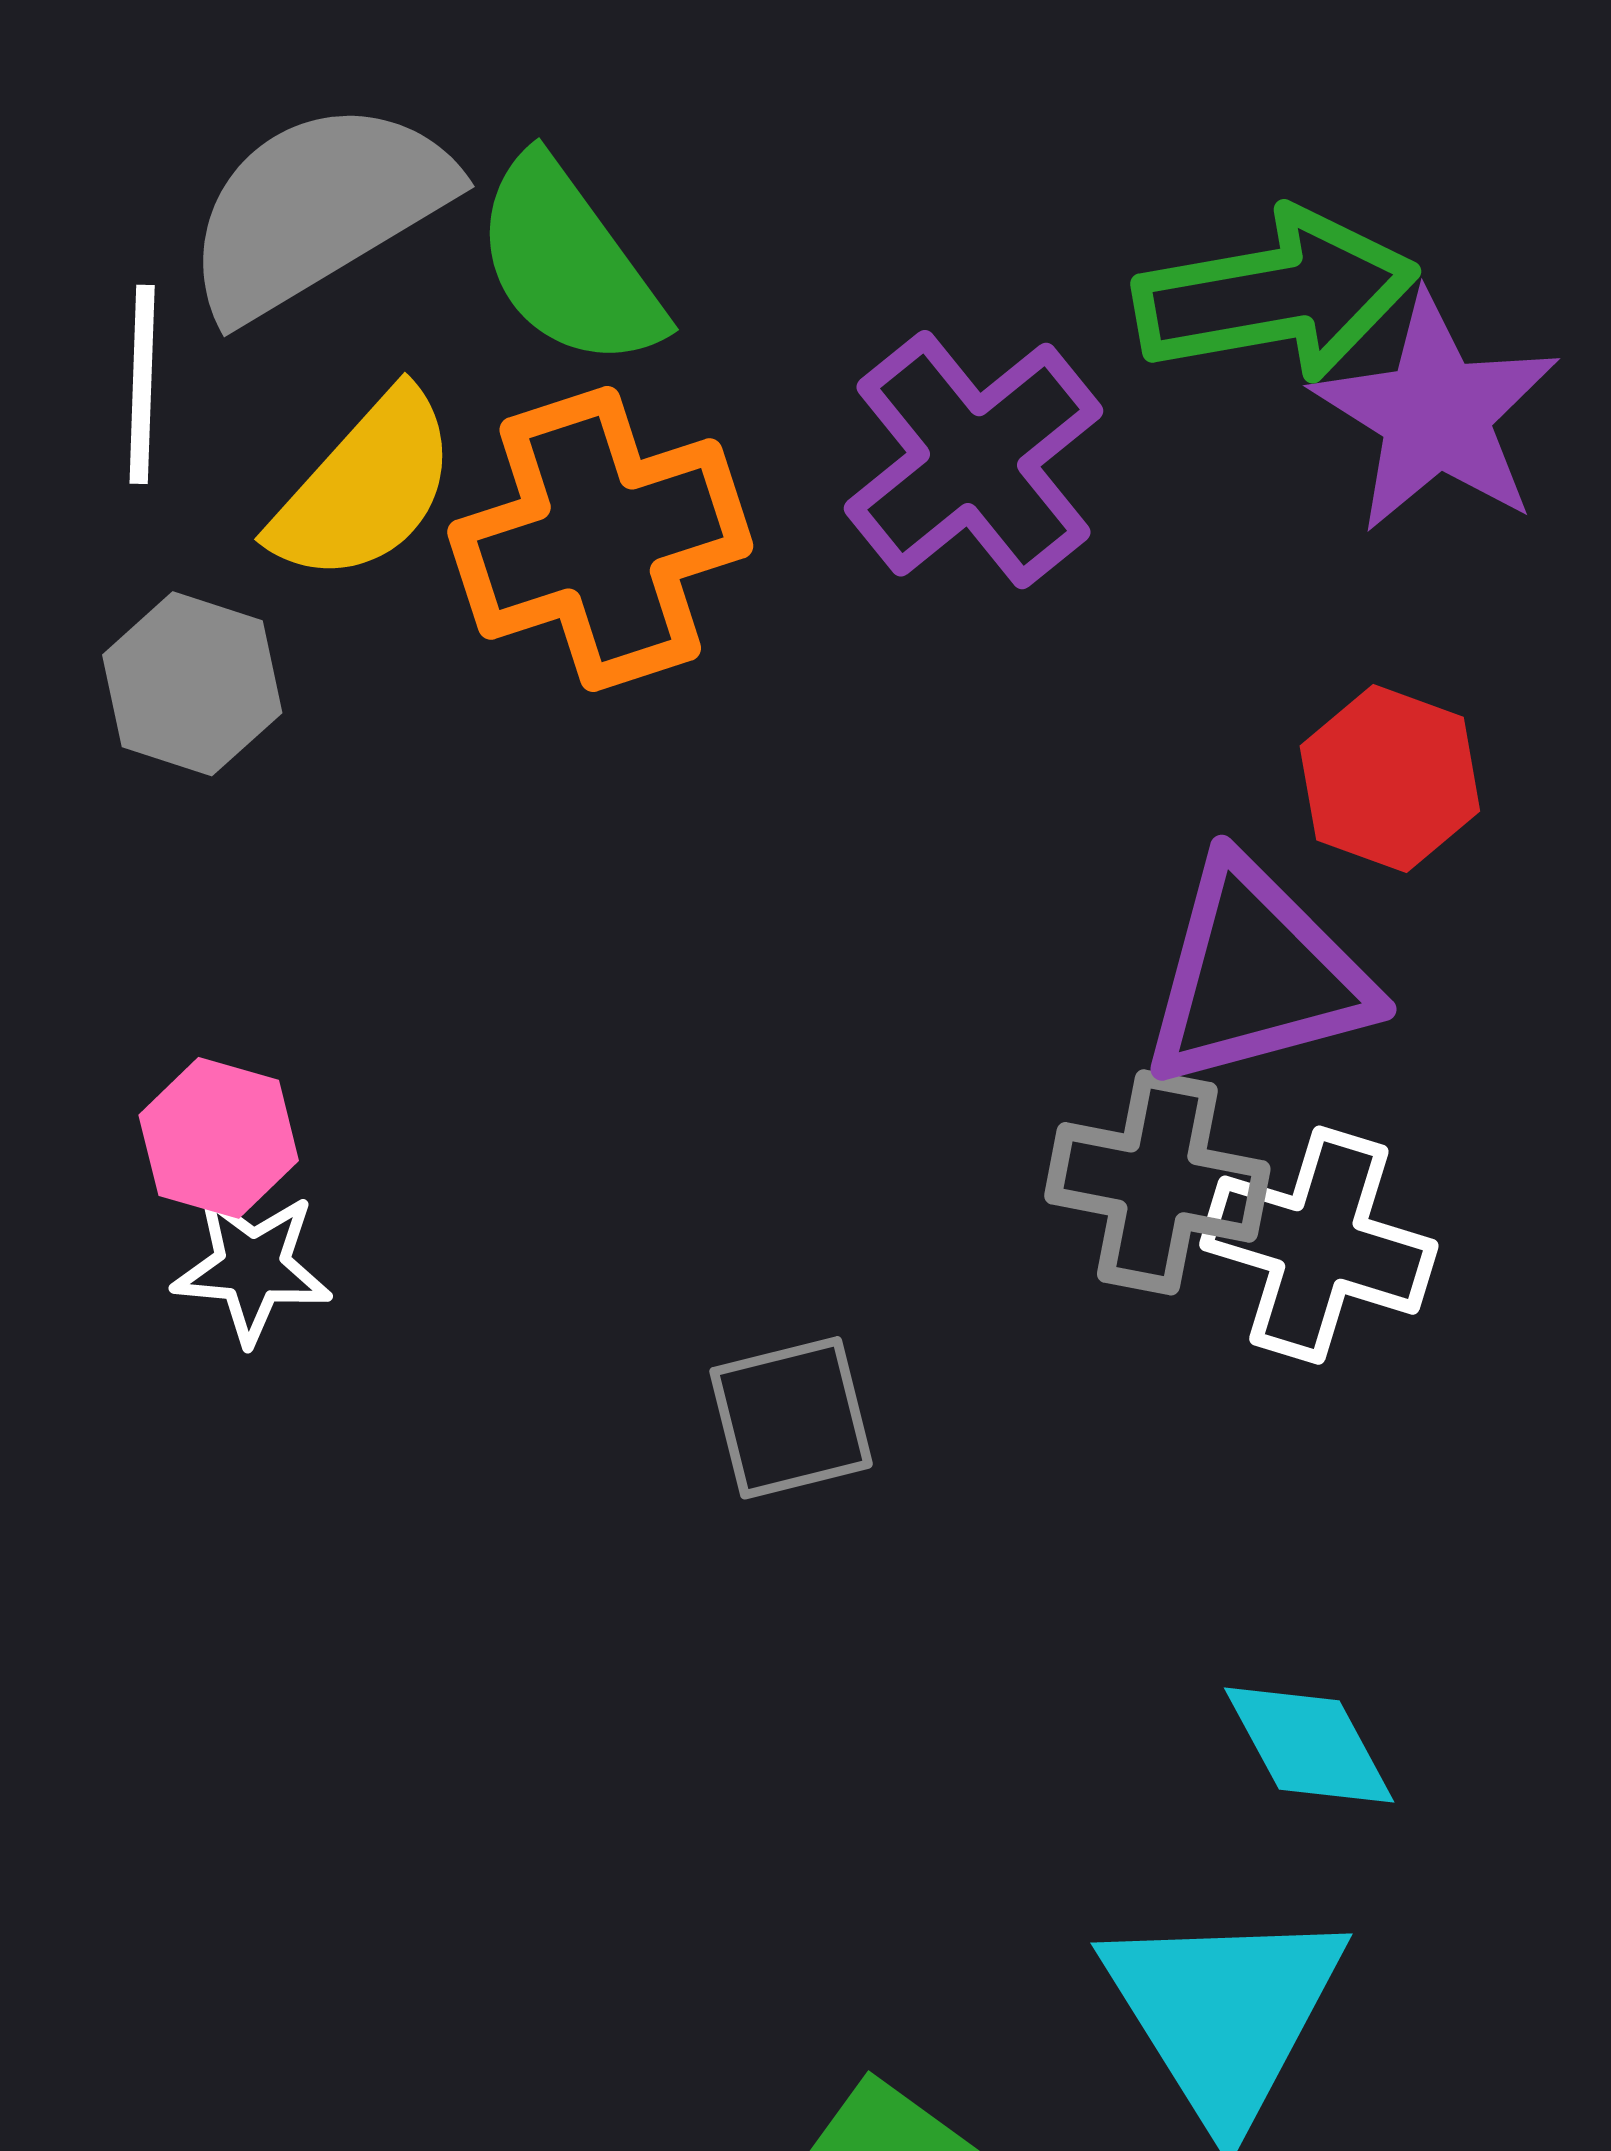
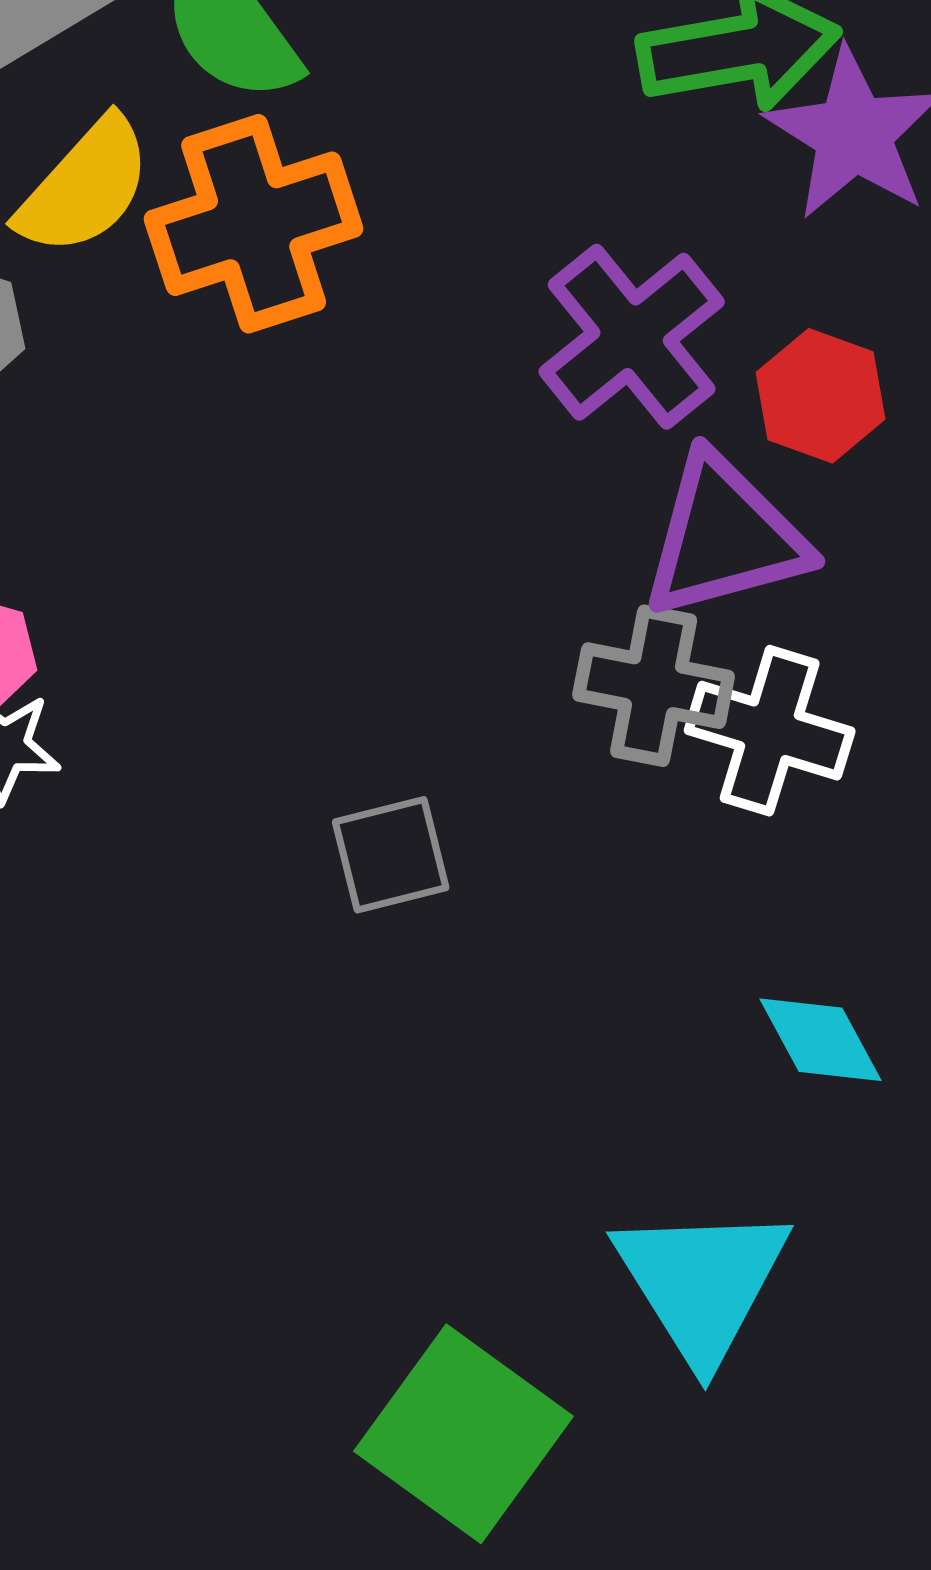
purple cross: (974, 460) -> (632, 337), moved
cyan diamond: (1309, 1745) -> (821, 1040), moved

